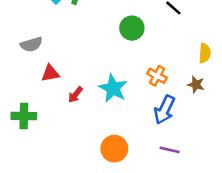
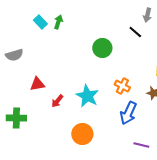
gray semicircle: (31, 44) -> (14, 55), moved
orange circle: (114, 149) -> (82, 134), moved
purple line: (170, 150) -> (141, 145), moved

